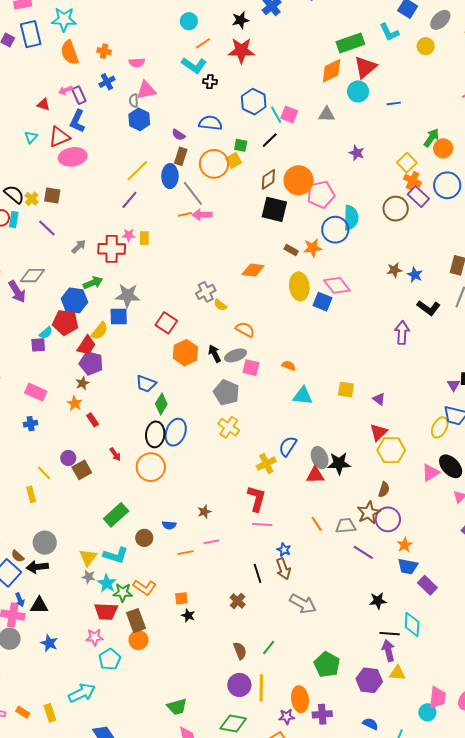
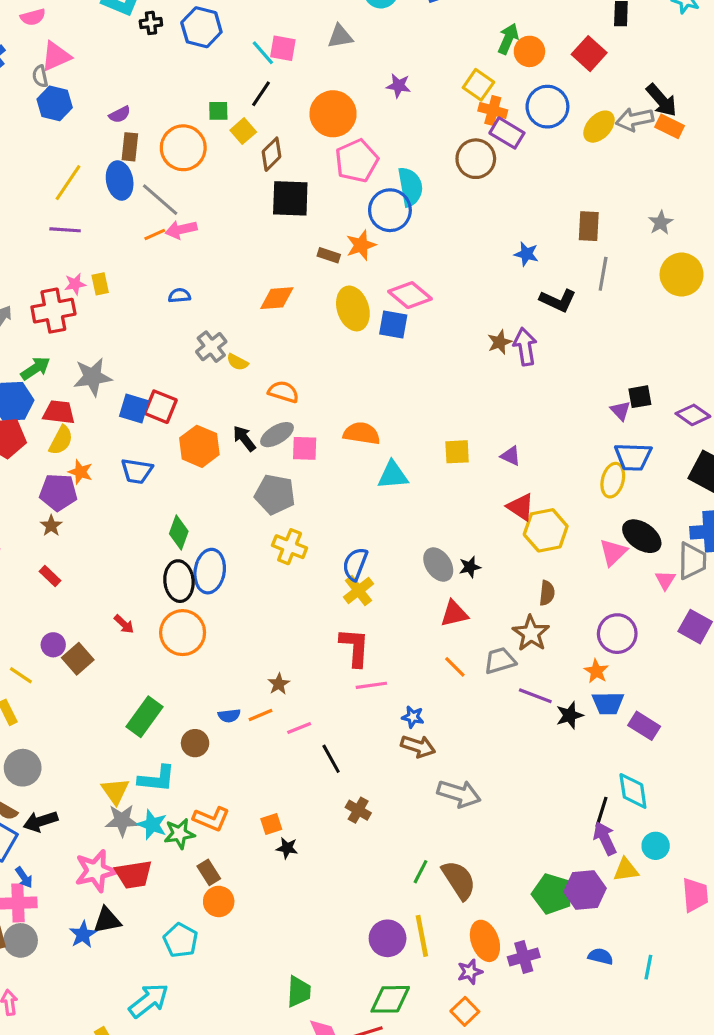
blue hexagon: (254, 102) -> (201, 27), moved
blue semicircle: (210, 123) -> (179, 296), moved, size x0.6
purple semicircle: (179, 135) -> (120, 115), turned -48
yellow square: (234, 160) -> (243, 131), moved
orange circle: (299, 180) -> (333, 114), moved
purple line: (129, 200) -> (65, 230), turned 66
brown star: (394, 270) -> (500, 342), moved
blue square: (119, 316) -> (134, 409), moved, turned 30
red trapezoid: (87, 345) -> (59, 412), moved, turned -105
orange semicircle: (289, 366) -> (362, 433), size x1.6
blue trapezoid: (146, 384) -> (137, 471), moved
orange star: (75, 403) -> (80, 472), moved
red rectangle: (93, 420) -> (50, 576), moved
red triangle: (378, 432) -> (521, 507), turned -30
blue semicircle: (288, 446) -> (355, 564), moved
black star: (339, 463) -> (470, 567), size x0.6
red triangle: (315, 475) -> (454, 614), moved
purple circle: (388, 519) -> (617, 634), moved
gray circle: (45, 543) -> (23, 768), moved
orange line: (186, 553) -> (261, 715), moved
brown arrow: (283, 569) -> (418, 746), turned -40
black line: (258, 573) -> (331, 759), moved
gray star: (89, 577) -> (122, 820), size x1.5
black star: (378, 601) -> (570, 715), moved
black triangle: (39, 605) -> (107, 920), moved
red trapezoid: (106, 611) -> (134, 874), moved
brown rectangle: (136, 621) -> (209, 872), size x0.7
black line: (390, 634) -> (601, 812), turned -66
pink star: (94, 637) -> (96, 871), moved, size x1.5
blue star: (49, 643) -> (83, 935), turned 30
brown semicircle: (240, 651) -> (459, 880), moved, size x1.5
green pentagon: (327, 664) -> (552, 894), moved
green trapezoid: (177, 707) -> (299, 992), turned -60
cyan circle: (427, 712) -> (656, 846), moved

